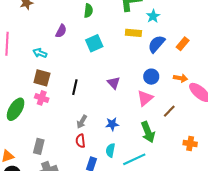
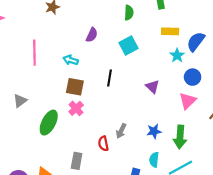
green semicircle: (88, 11) -> (129, 13), moved
cyan star: (153, 16) -> (177, 55), moved
black line: (75, 87) -> (110, 78), moved
pink cross: (42, 98) -> (76, 108), turned 32
green arrow: (148, 132) -> (180, 137), moved, turned 30
red semicircle: (80, 141) -> (103, 144), moved

